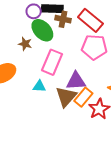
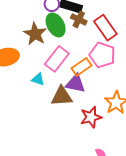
brown star: (25, 44) -> (35, 34), size x1.6
brown triangle: (66, 97) -> (62, 96), turned 30
orange rectangle: (83, 97) -> (81, 67), moved

